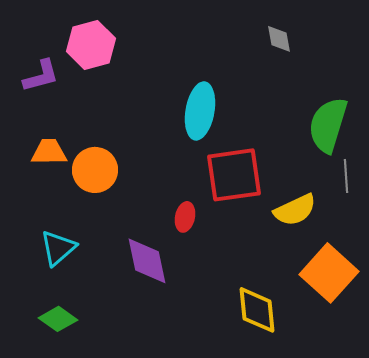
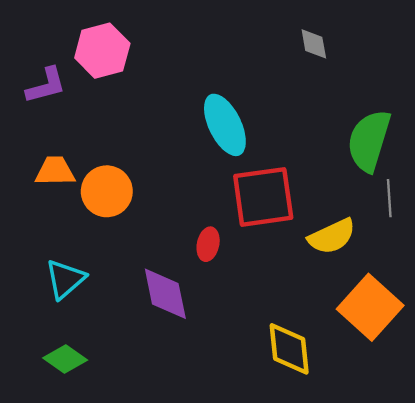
cyan ellipse: (200, 111) -> (225, 125), turned -36

